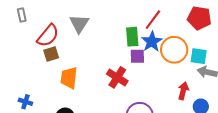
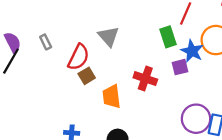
blue star: (152, 42) -> (192, 51), moved
purple square: (137, 56) -> (180, 67), moved
red cross: (117, 77) -> (145, 79), moved

